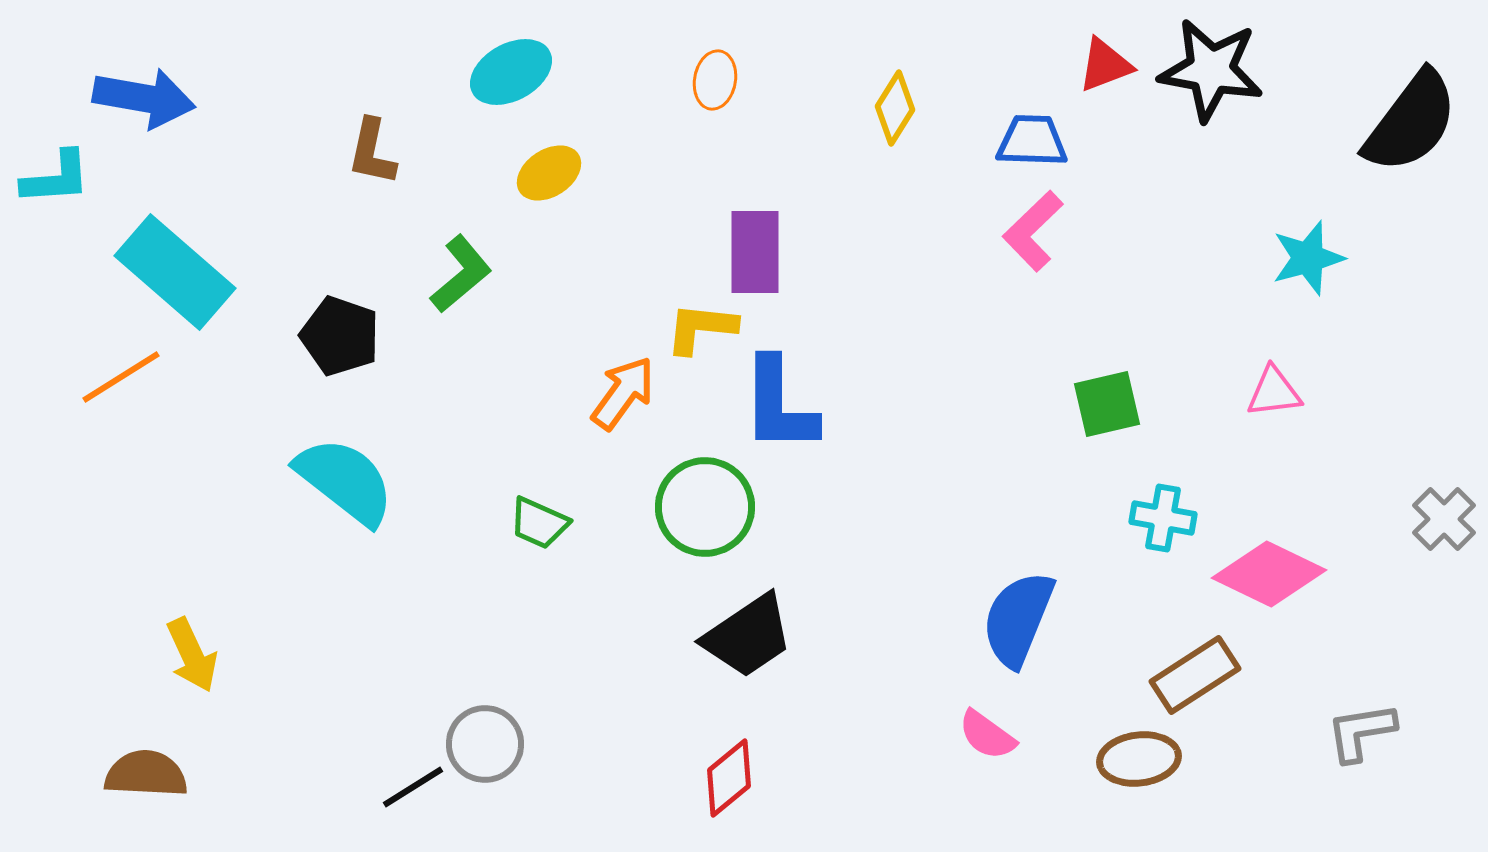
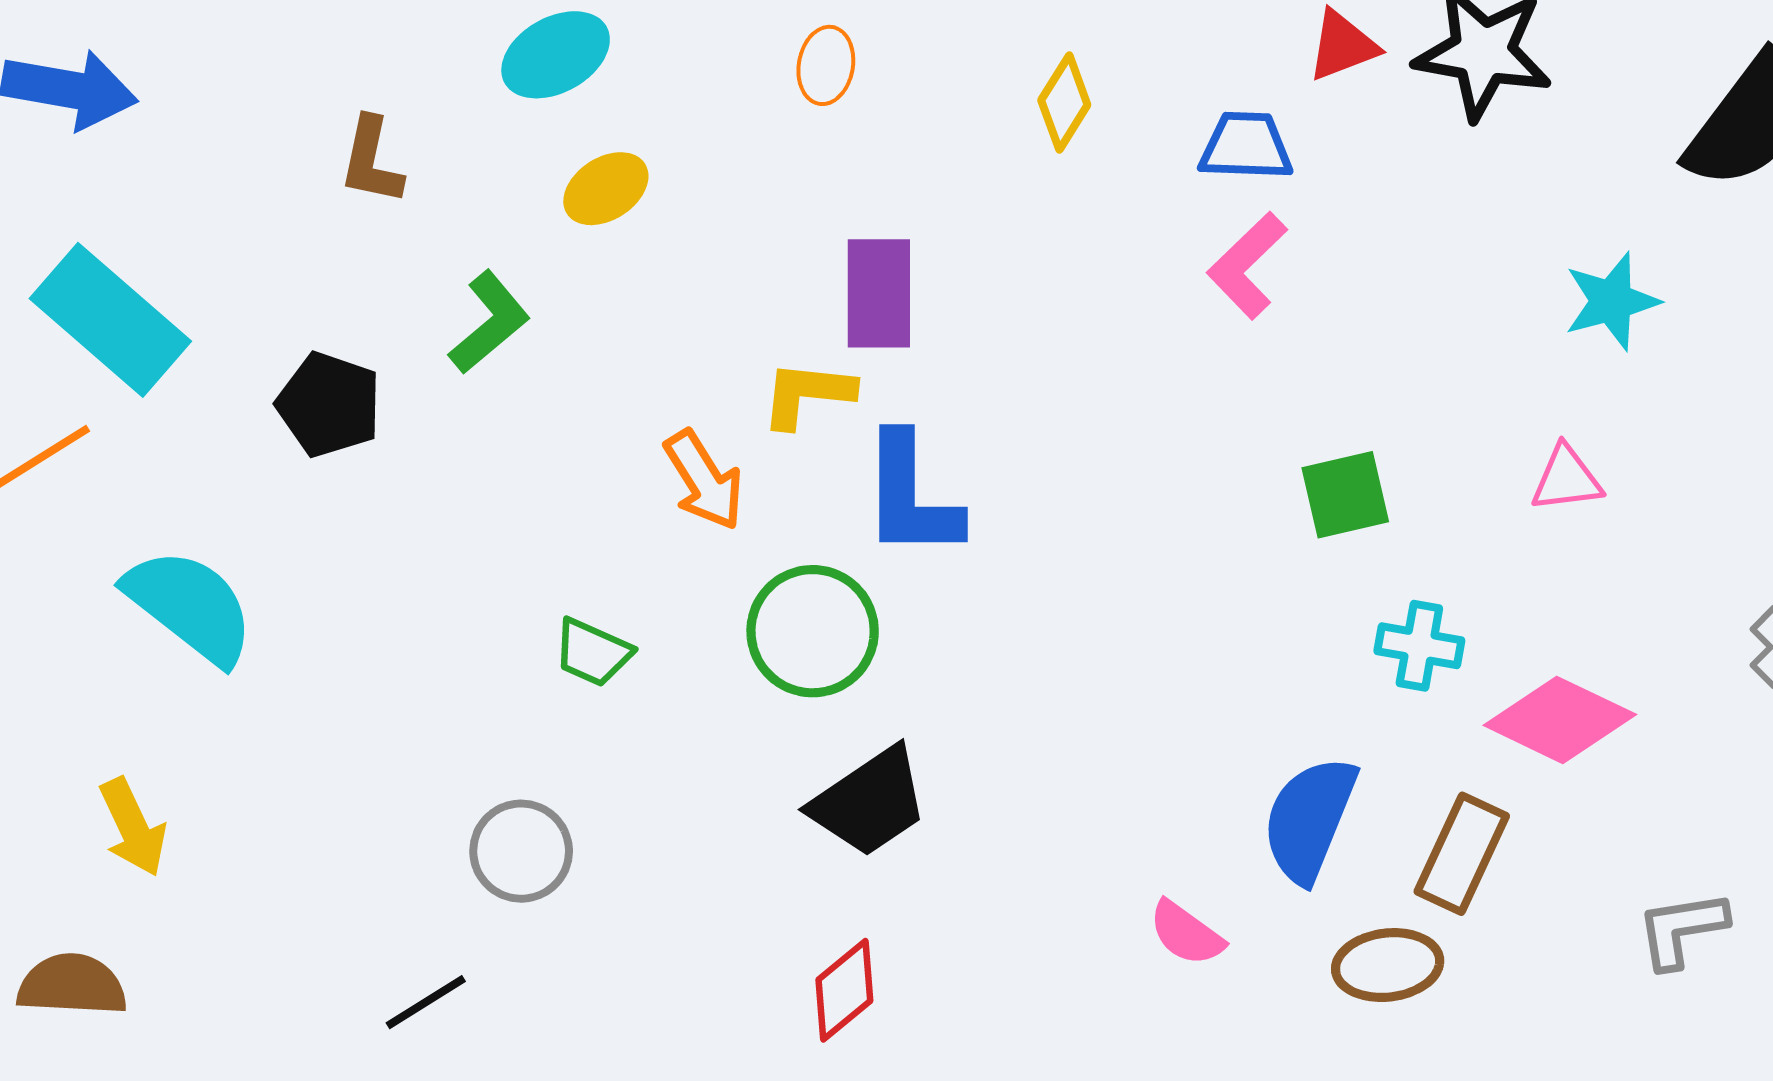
orange arrow: (623, 393) -> (704, 480), turned 112
cyan semicircle: (345, 481) -> (190, 606), moved
blue semicircle: (1018, 619) -> (1309, 819), moved
brown rectangle: (1195, 675) -> (1462, 854), turned -32
gray circle: (485, 744) -> (521, 851), moved

